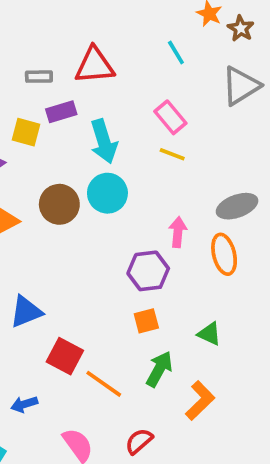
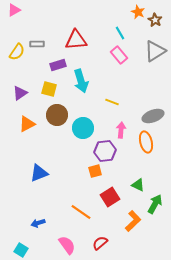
gray rectangle: (39, 77) -> (37, 44), moved
pink rectangle: (170, 117) -> (119, 55), moved
yellow square: (26, 132) -> (49, 89), moved
yellow line: (172, 154) -> (112, 102), moved
cyan circle: (107, 193) -> (83, 128), moved
orange square: (146, 321) -> (95, 171), moved
red square: (65, 356) -> (110, 197), moved, turned 30
green arrow: (159, 369) -> (155, 204), moved

